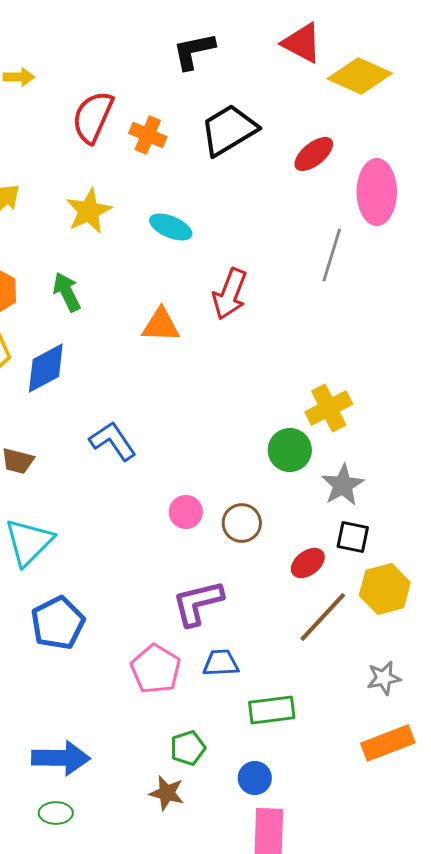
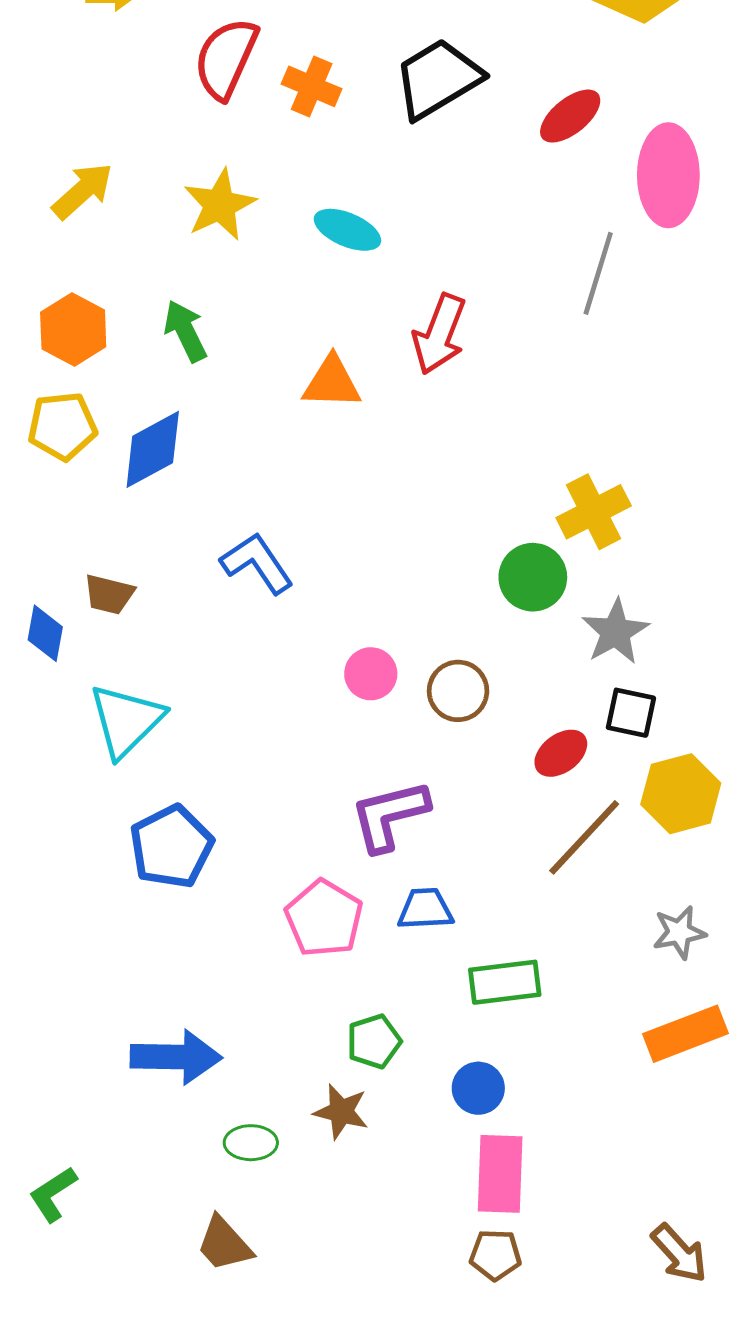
green ellipse: (56, 813) -> (251, 1143), moved

